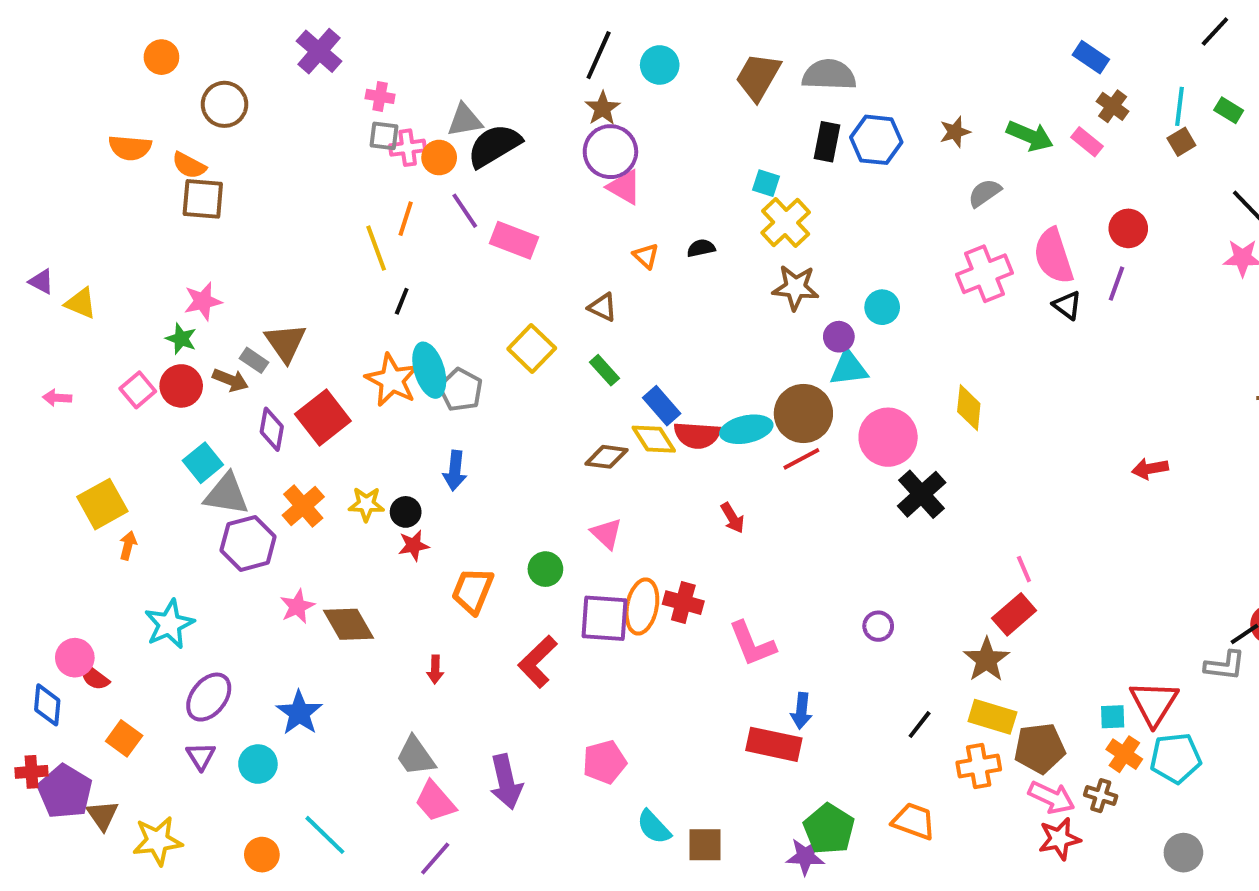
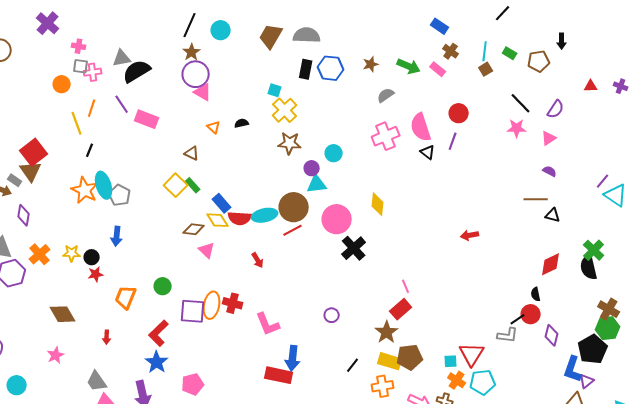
orange circle: (439, 158) -> (62, 84), moved
yellow square: (532, 349) -> (176, 185), moved
red square: (323, 417) -> (34, 152), moved
pink triangle: (606, 534) -> (207, 250), moved
pink star: (297, 606) -> (56, 355), moved
blue arrow: (801, 711) -> (293, 358), size x1.4
blue star: (299, 713) -> (157, 362), moved
brown pentagon: (1040, 748) -> (410, 357), moved

